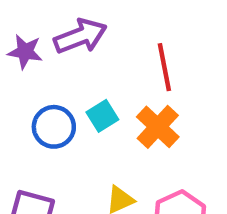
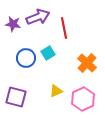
red line: (164, 67) -> (64, 28), moved
orange cross: (158, 127) -> (87, 63), moved

